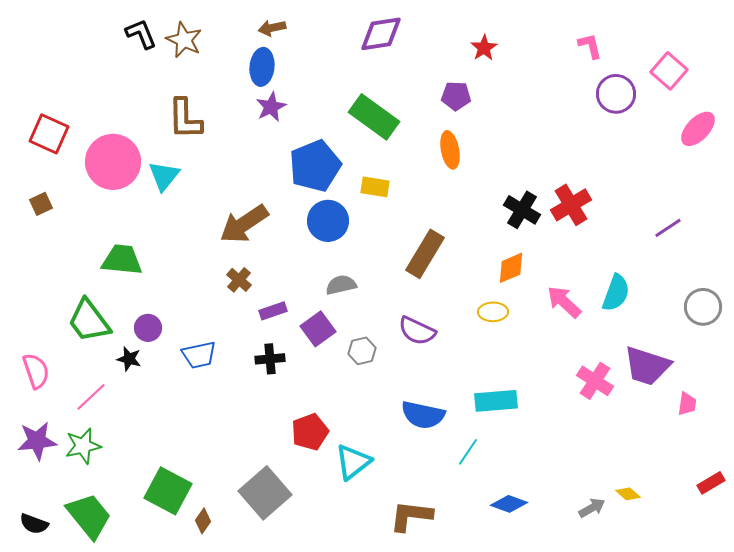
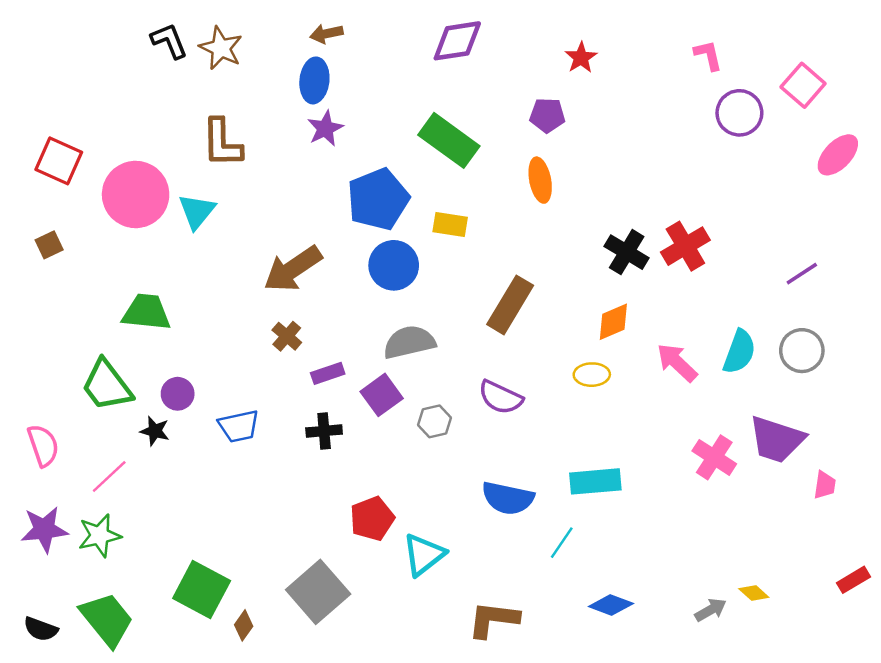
gray semicircle: (341, 285) -> (409, 342), size x1.4
gray circle: (703, 307) -> (802, 351), moved

